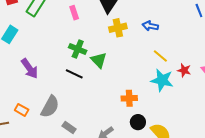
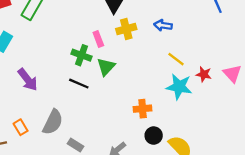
pink rectangle: (74, 13) -> (98, 39), moved
green triangle: (99, 60) -> (106, 67), turned 30
orange rectangle: (22, 110) -> (21, 127), turned 32

